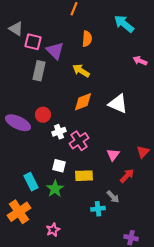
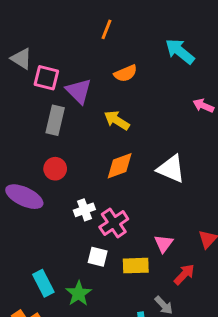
orange semicircle: (87, 39) -> (126, 73), turned 63
red circle: (43, 115) -> (55, 169), moved
white square: (59, 166) -> (98, 257), moved
yellow rectangle: (84, 176) -> (136, 266), moved

